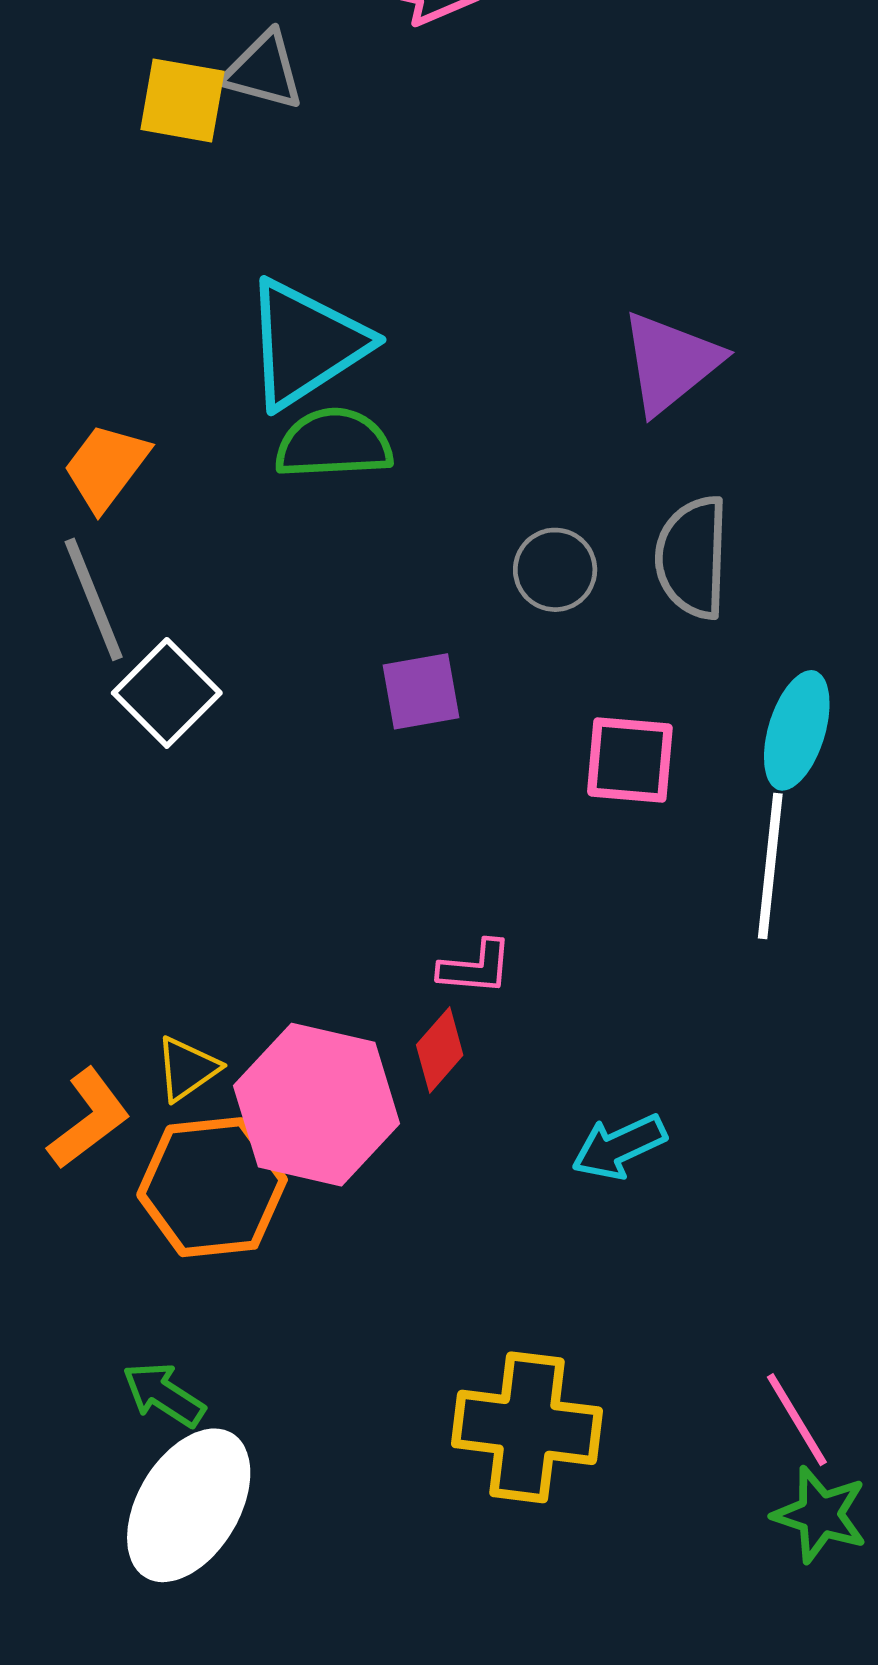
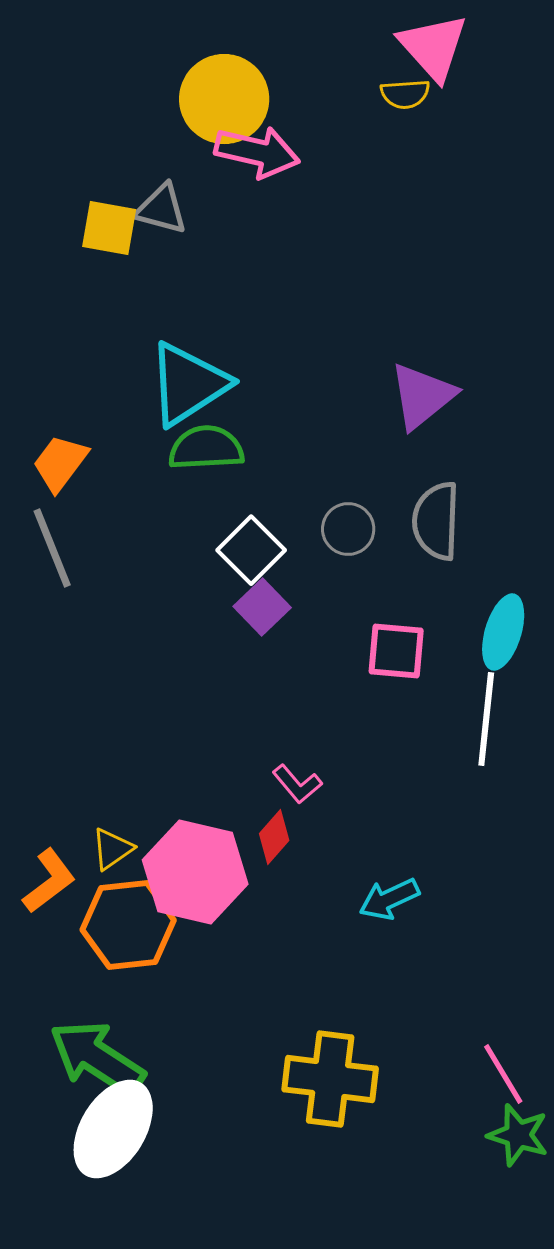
purple square: (421, 691) -> (262, 607), turned -34
white square: (167, 693) -> (251, 550), moved
pink L-shape: (476, 967) -> (297, 784), turned 45
green arrow: (164, 1395) -> (97, 1058), size x1.8

